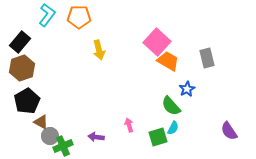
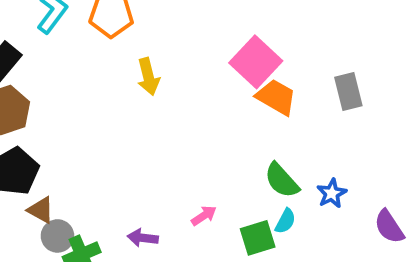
blue star: (187, 89) -> (332, 193), moved
pink arrow: (129, 125) -> (204, 216), turned 72

